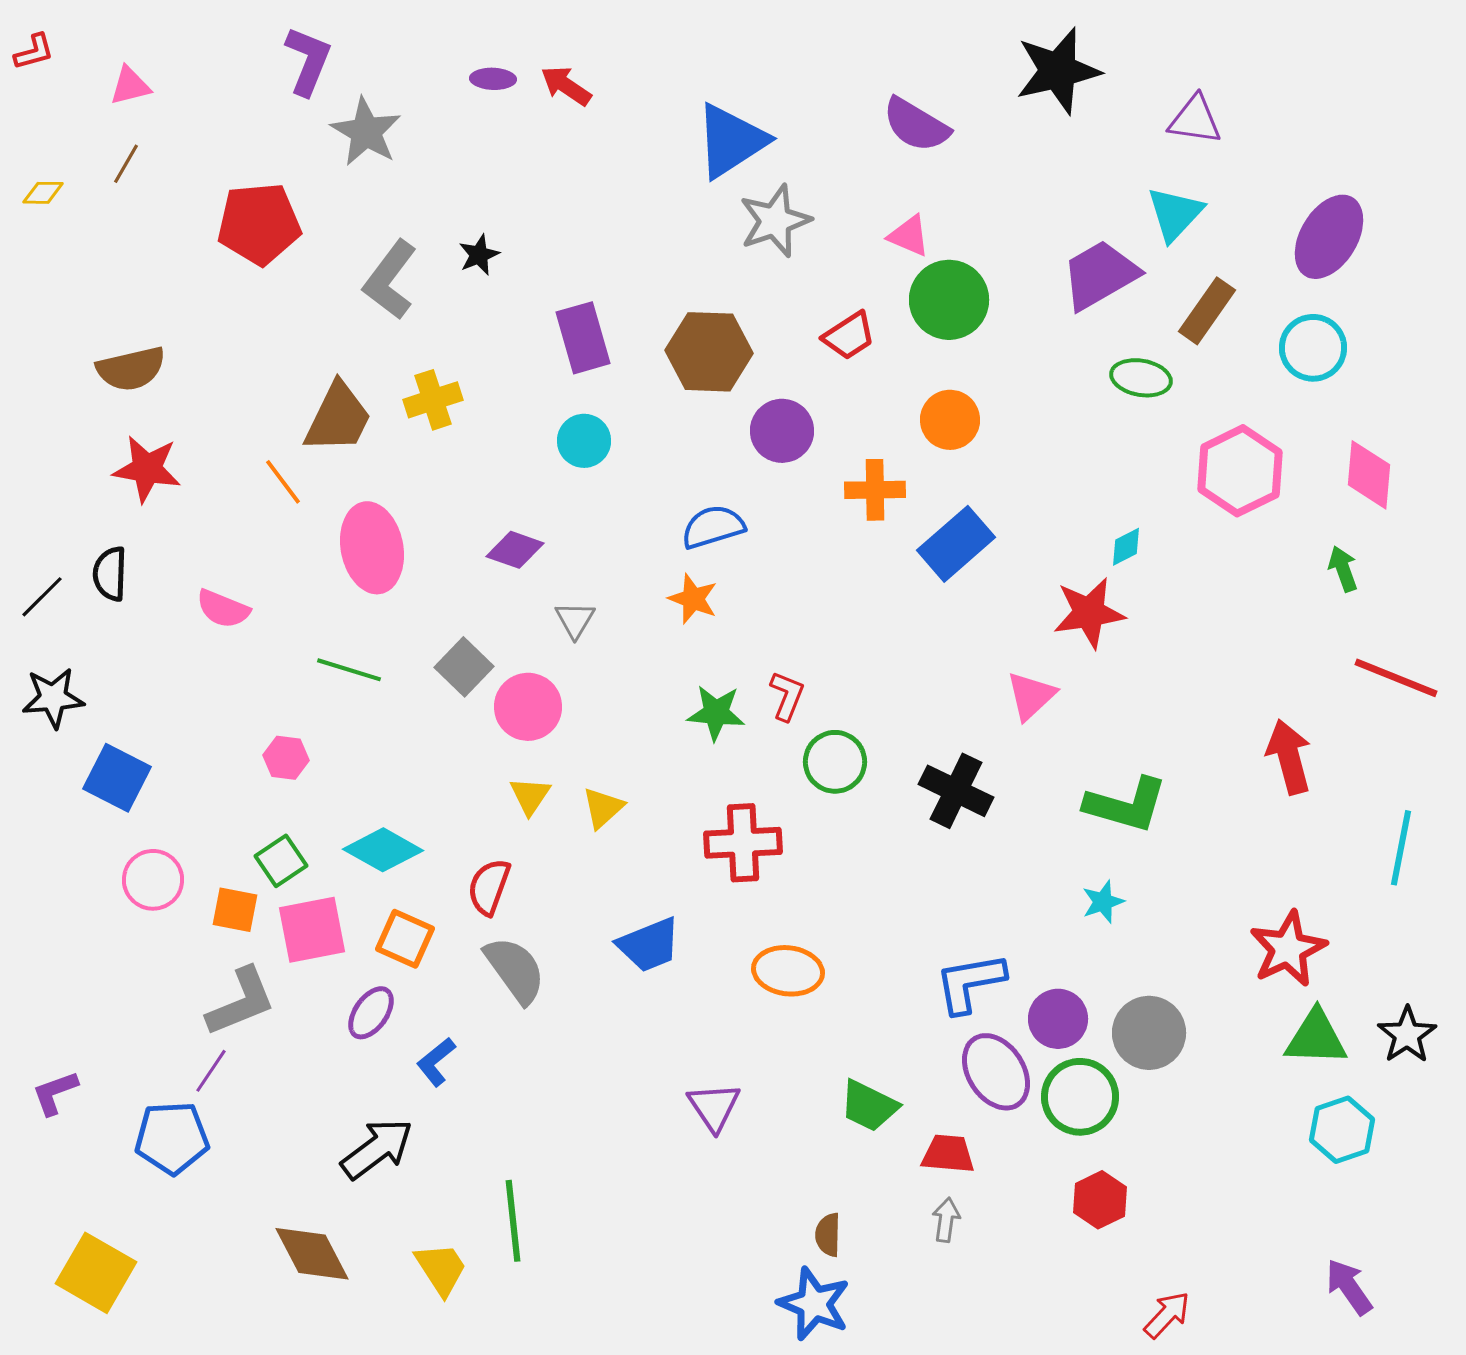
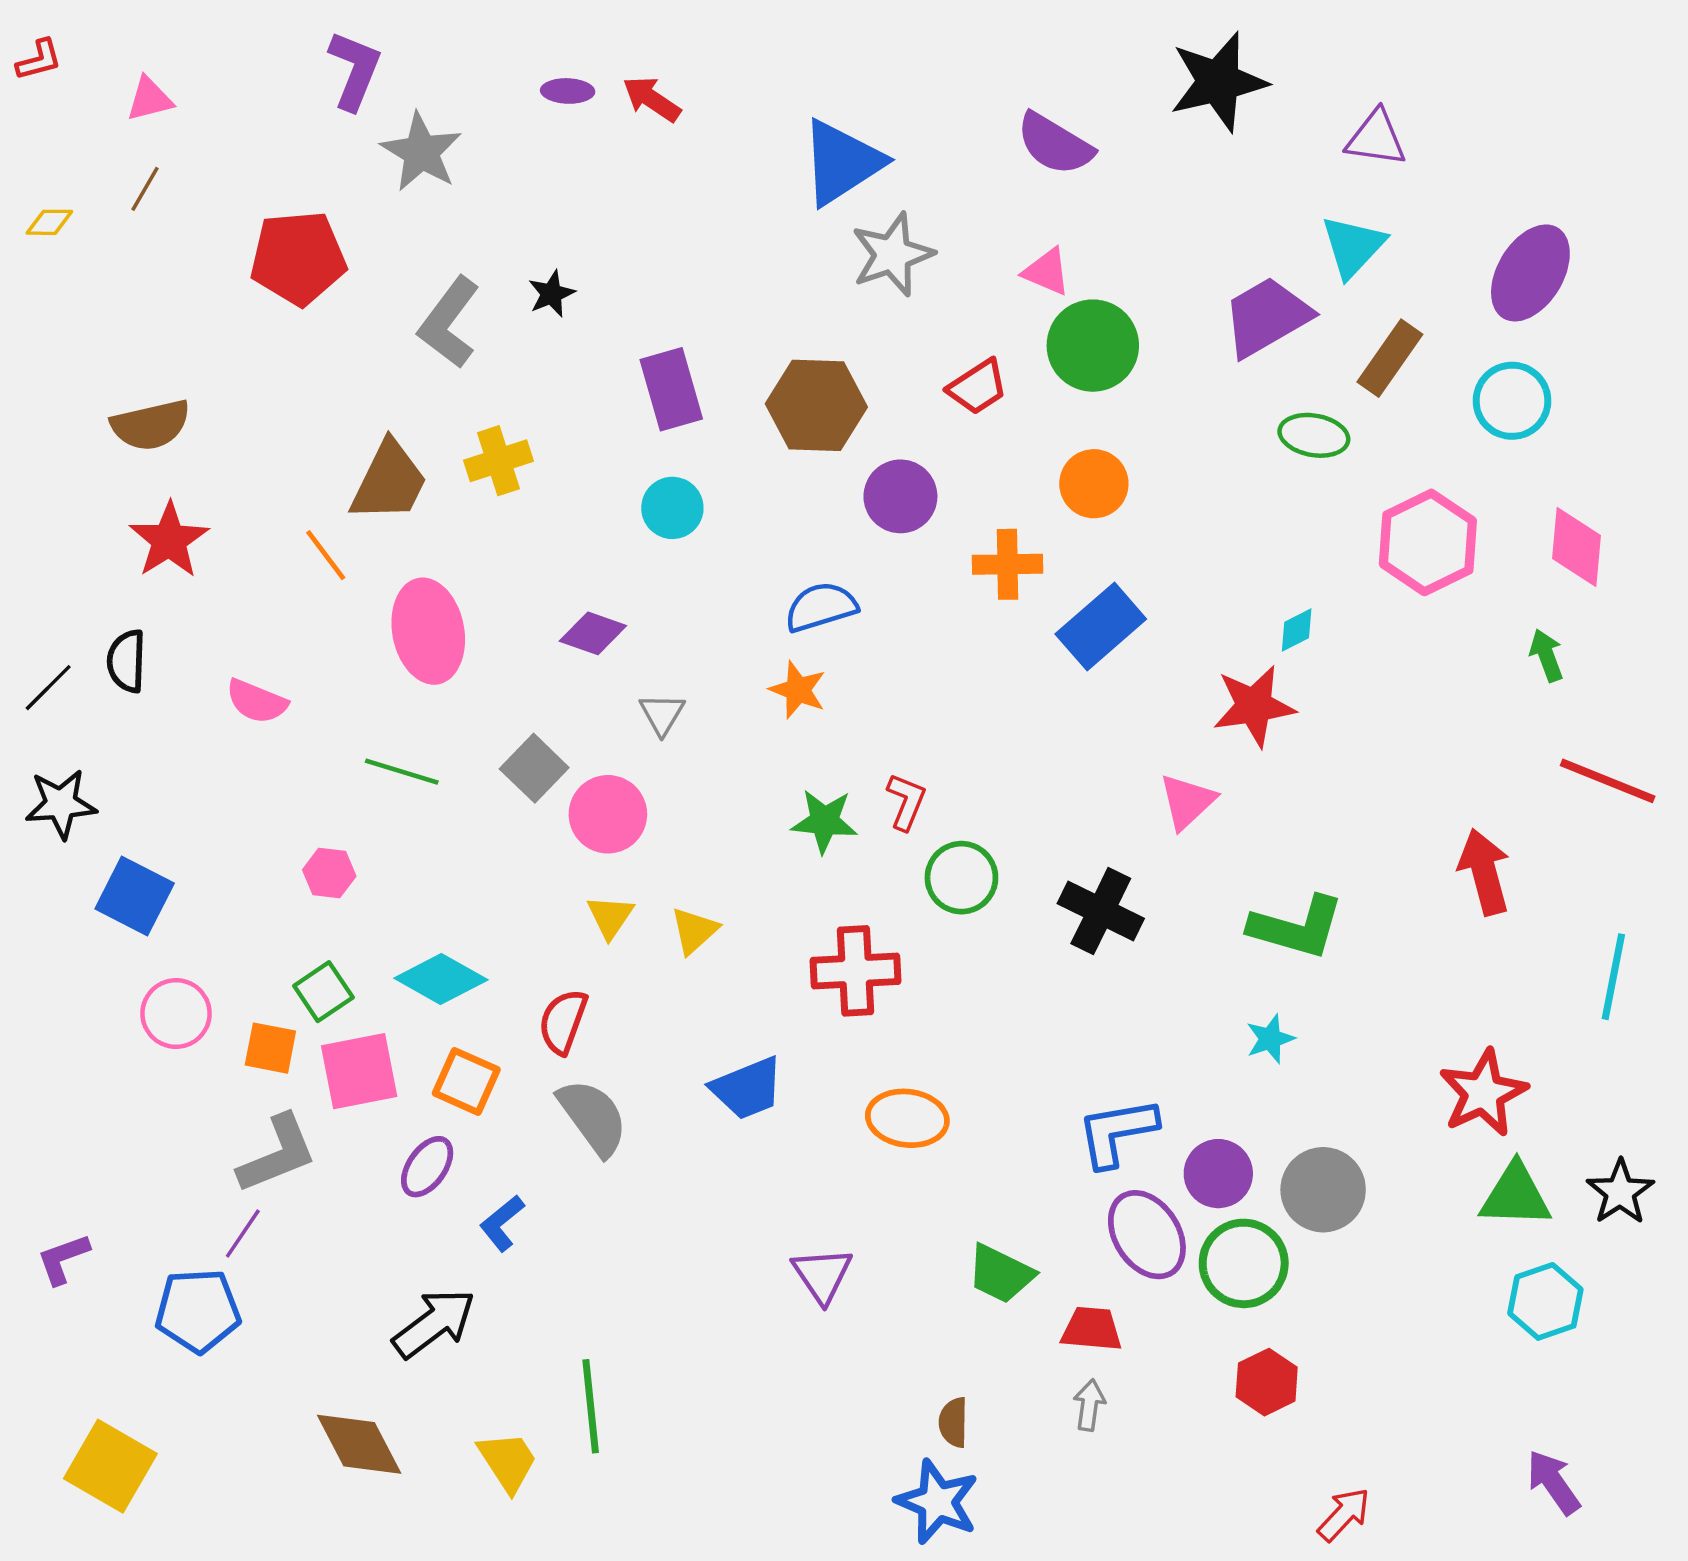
red star: (147, 469) -> (169, 540), turned 30

